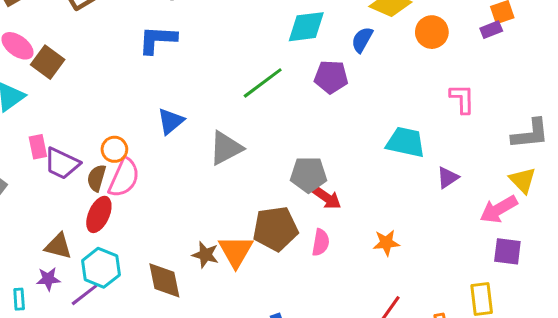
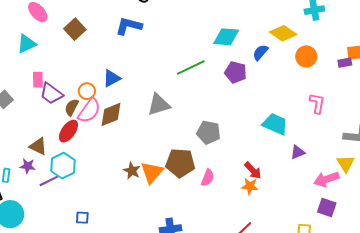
brown square: (48, 62) -> (75, 29), moved
blue triangle: (171, 121) -> (112, 78), moved
red arrow: (327, 198) -> (253, 170), moved
brown diamond: (164, 280) -> (111, 114), moved, turned 68

